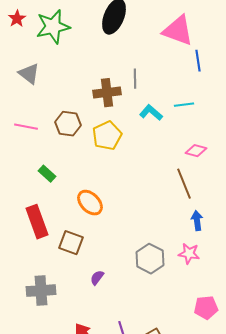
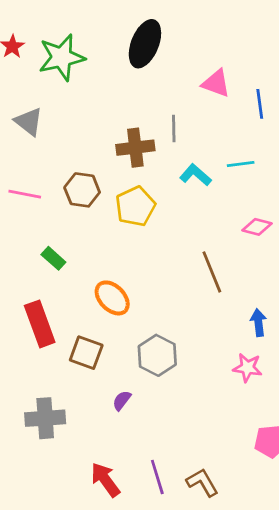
pink triangle: (178, 31) -> (216, 83), moved, size x0.7
brown line: (184, 184) -> (212, 272), moved
gray hexagon: (150, 259) -> (157, 355), moved

